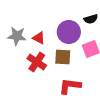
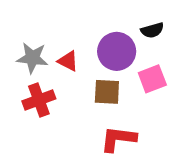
red cross: (37, 62) -> (39, 100), moved, turned 36

